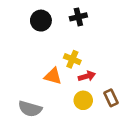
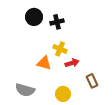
black cross: (78, 17) -> (57, 22), moved
yellow circle: (83, 100) -> (63, 94), moved

